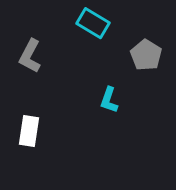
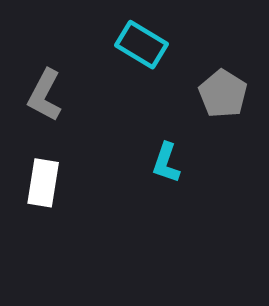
white rectangle: (29, 131) -> (43, 183), moved

